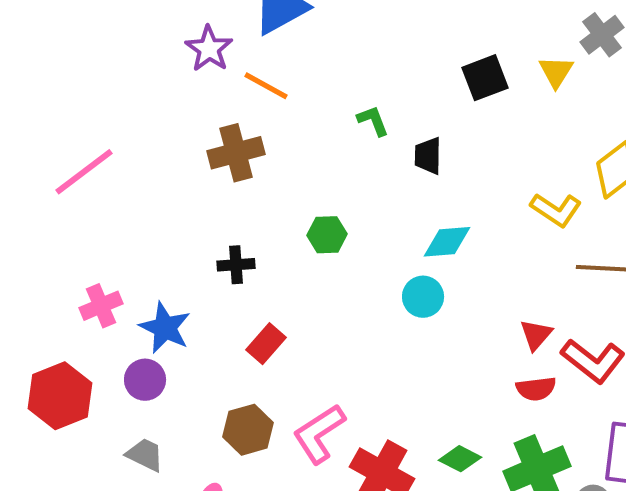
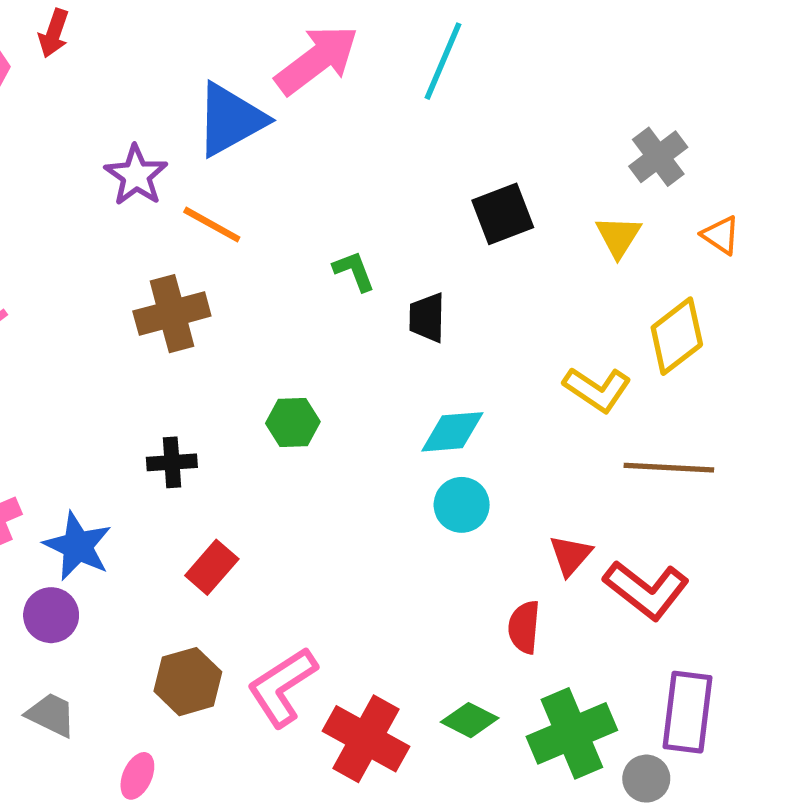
yellow triangle: (556, 72) -> (618, 236), moved
cyan circle: (423, 297) -> (462, 505), moved
red semicircle: (536, 389) -> (524, 627), moved, turned 102

